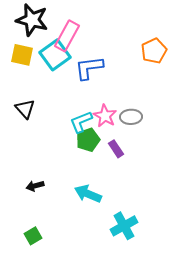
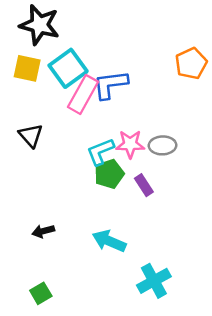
pink rectangle: (67, 36) -> (83, 94), moved
pink star: (105, 116) -> (130, 144), turned -30

